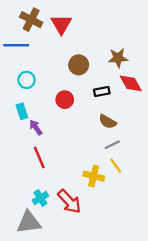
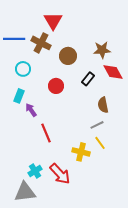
brown cross: (31, 20) -> (41, 43), moved
black rectangle: (102, 91) -> (88, 79), turned -40
cyan rectangle: (22, 111) -> (19, 96), turned 40
brown semicircle: (108, 122) -> (103, 105), moved, turned 49
red line: (39, 158) -> (46, 133), moved

